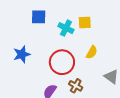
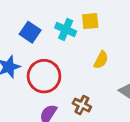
blue square: (39, 17) -> (30, 32), moved, turned 35
red circle: (62, 62) -> (44, 76), moved

